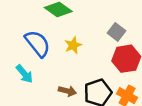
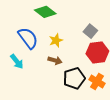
brown arrow: (67, 91) -> (55, 60), moved

